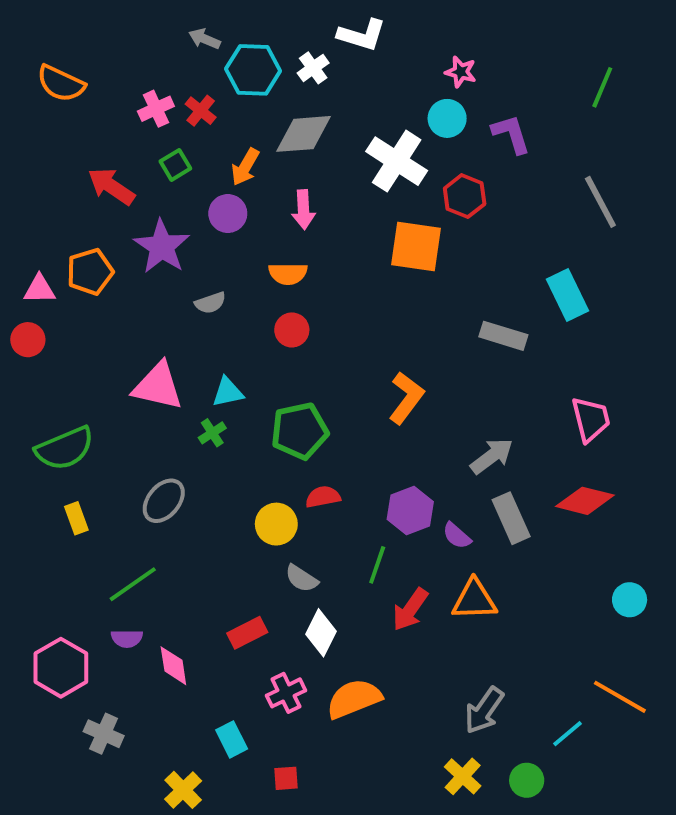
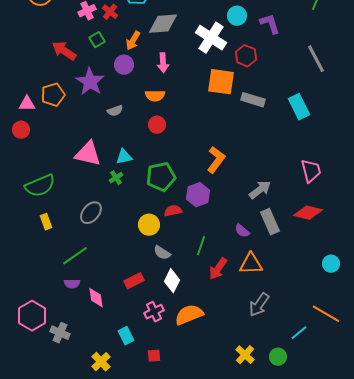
gray rectangle: (503, 336) -> (253, 100), moved
purple hexagon: (410, 510) -> (198, 195), moved
pink hexagon: (61, 668) -> (32, 316), moved
gray arrow: (484, 710) -> (259, 305), moved

